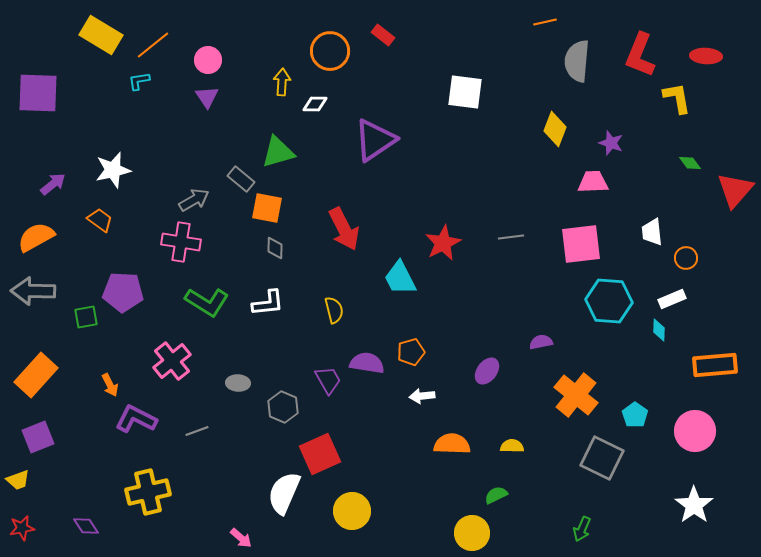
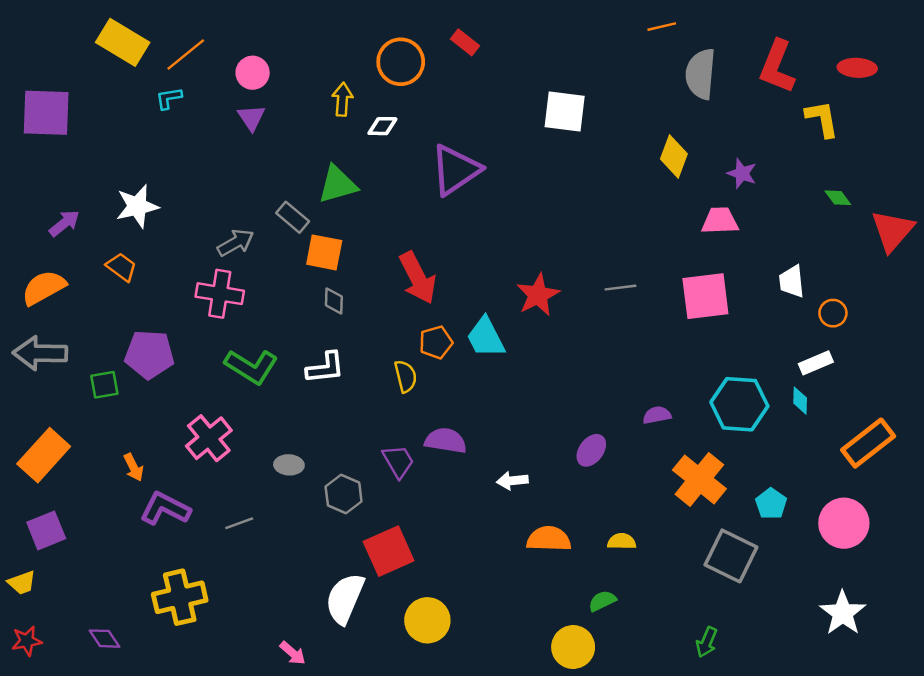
cyan hexagon: (609, 301) -> (739, 404), moved
orange pentagon: (411, 352) -> (436, 342), moved
orange rectangle: (715, 365) -> (868, 443), turned -33

